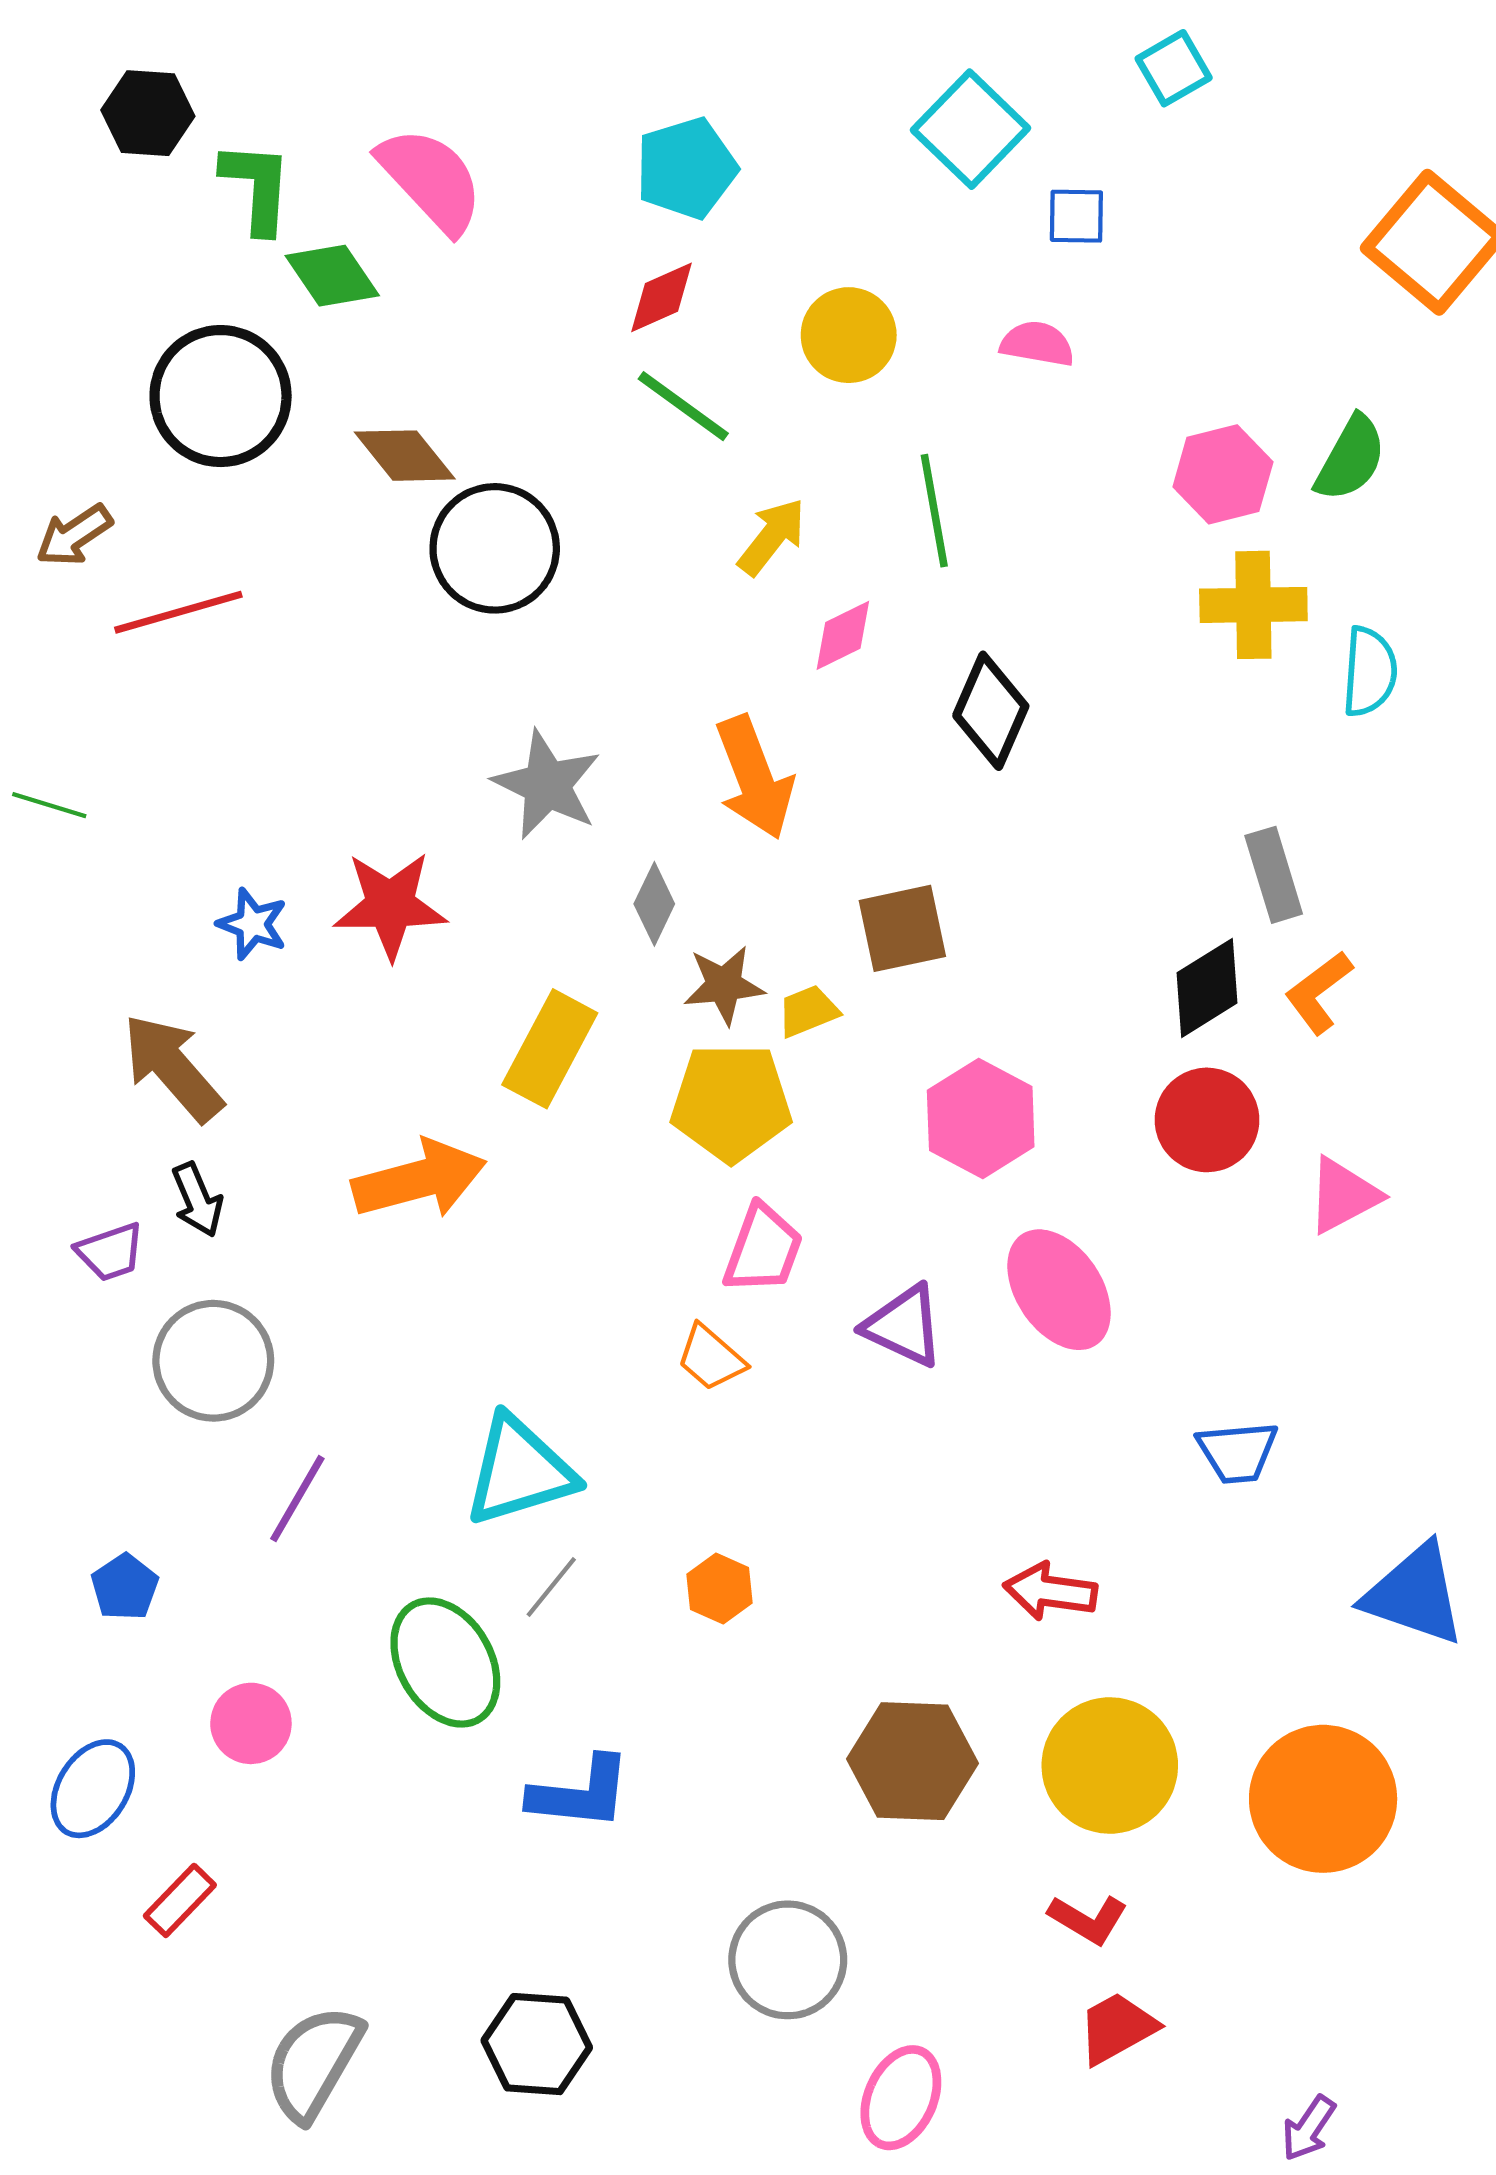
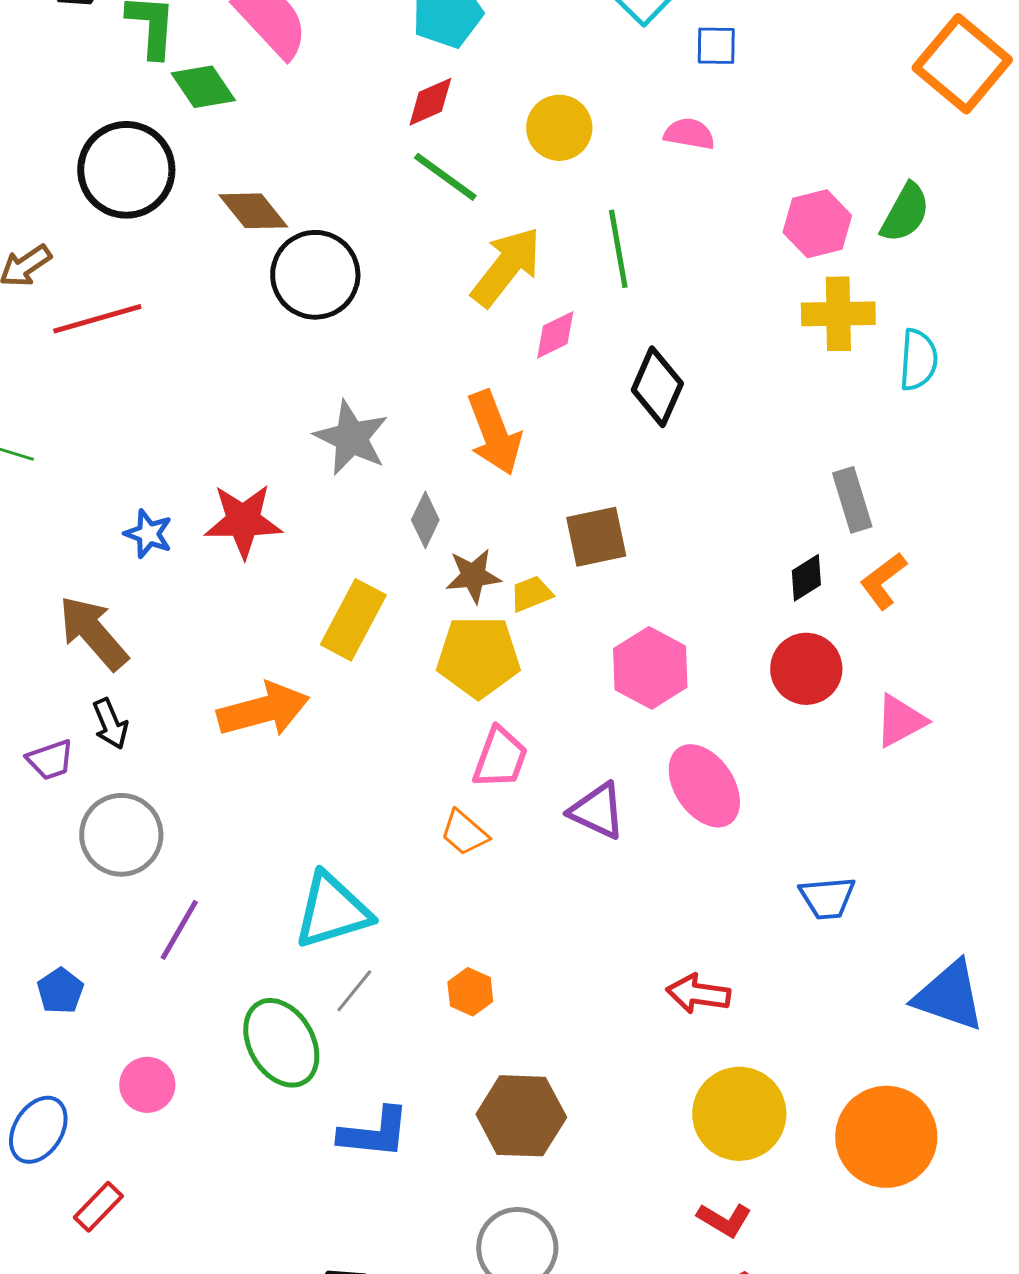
yellow arrow: (772, 537) -> (506, 267), size x1.5
black diamond: (1207, 988) -> (806, 578), size x0.7
brown hexagon: (912, 1761) -> (521, 1116), moved

